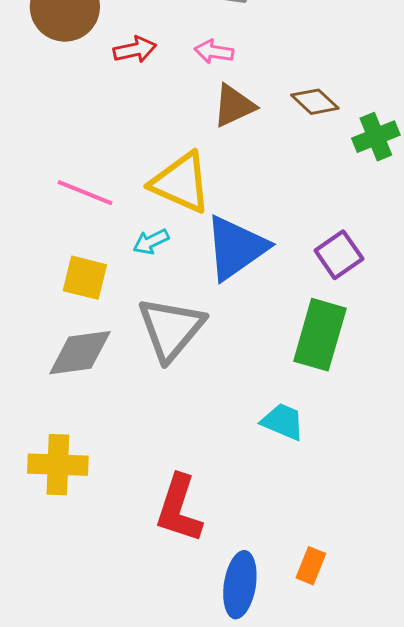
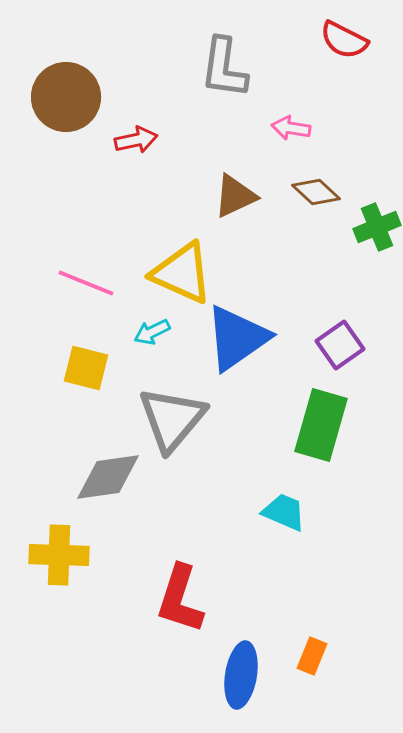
pink arrow: (214, 52) -> (291, 128), moved
gray diamond: (80, 353) -> (108, 477), moved

